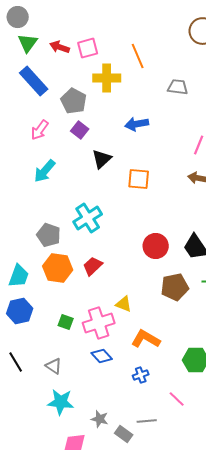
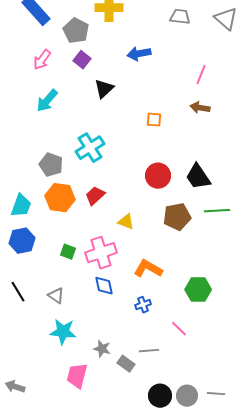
orange square: (139, 179) -> (154, 120), moved, size x0.7
yellow triangle: (124, 304) -> (126, 222), moved
blue diamond: (102, 356) -> (104, 286), turned 30

